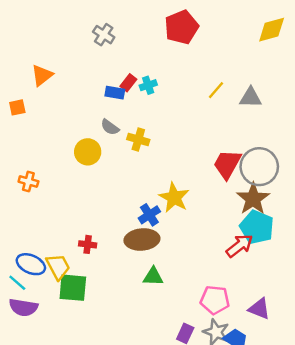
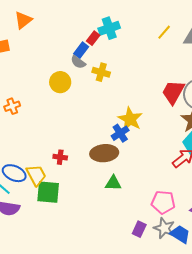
red rectangle: (128, 83) -> (93, 38), moved
cyan cross: (148, 85) -> (109, 28), size x1.5
blue rectangle: (115, 93) -> (81, 50), moved, turned -63
orange cross: (28, 181) -> (12, 106), turned -35
blue cross: (149, 215) -> (120, 133), moved

